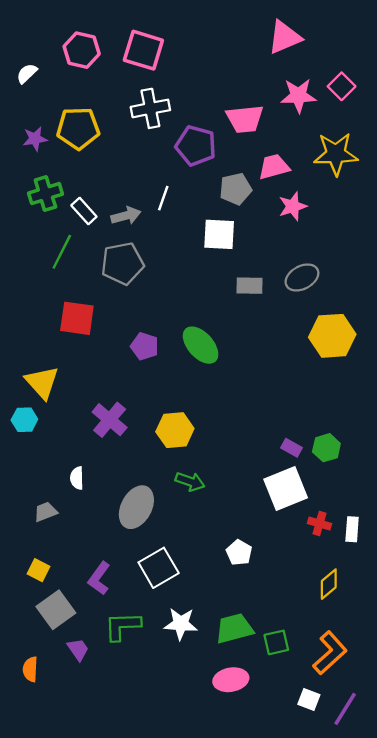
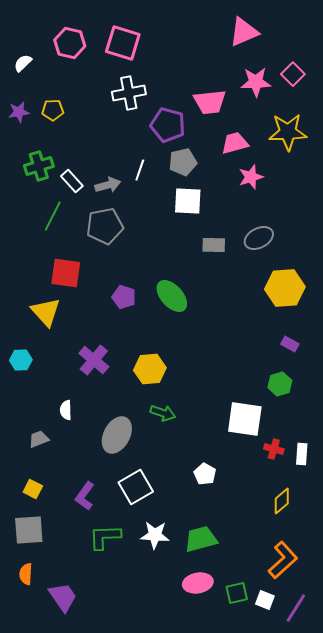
yellow pentagon: (78, 128) -> (53, 110), moved, size x0.6
purple star: (35, 139) -> (19, 112), moved
gray pentagon: (236, 189) -> (183, 162), moved
yellow triangle: (42, 382) -> (46, 312), moved
purple rectangle: (291, 448) -> (290, 344), moved
white square: (286, 489) -> (245, 419), turned 30
gray square: (56, 610) -> (29, 530), moved, turned 32
green square: (276, 642) -> (237, 593), moved
purple trapezoid: (78, 649) -> (63, 597), moved, size x1.5

